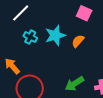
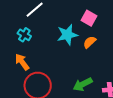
pink square: (84, 13) -> (89, 18), moved
cyan cross: (30, 37) -> (24, 35), moved

